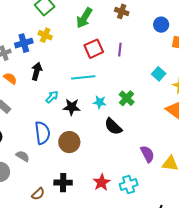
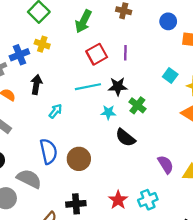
black star: (72, 107) -> (118, 86), moved
gray semicircle: (23, 156) -> (29, 179), size x1.6

